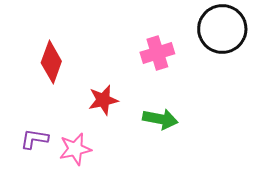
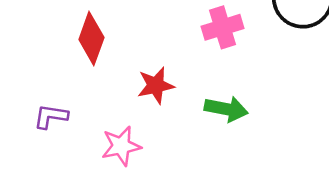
purple L-shape: (34, 139) -> (51, 116), moved

